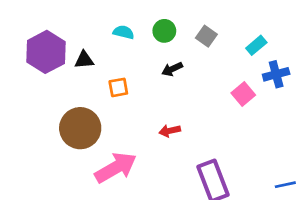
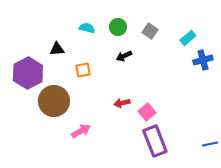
purple hexagon: (46, 52) -> (28, 73), moved
pink square: (243, 94) -> (147, 112), moved
pink arrow: (116, 168) -> (81, 131), size x0.6

